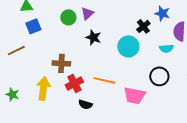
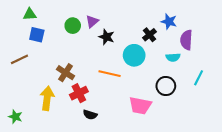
blue square: (33, 26) -> (37, 35), turned 35
black star: (93, 37) -> (106, 37), moved
brown cross: (61, 63) -> (66, 73), turned 30
orange line: (104, 80) -> (110, 74), moved
green star: (12, 94) -> (15, 117), moved

